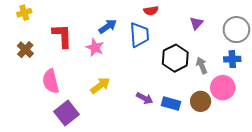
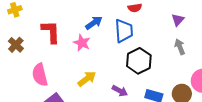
black hexagon: (175, 58) -> (139, 61), moved
gray arrow: (202, 65) -> (180, 47), moved
purple arrow: (145, 98) -> (120, 91), moved

